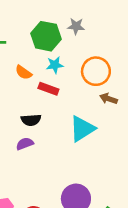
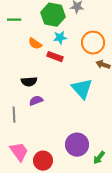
black semicircle: (31, 120) -> (29, 82), moved
cyan triangle: (82, 129) -> (82, 89), turned -40

